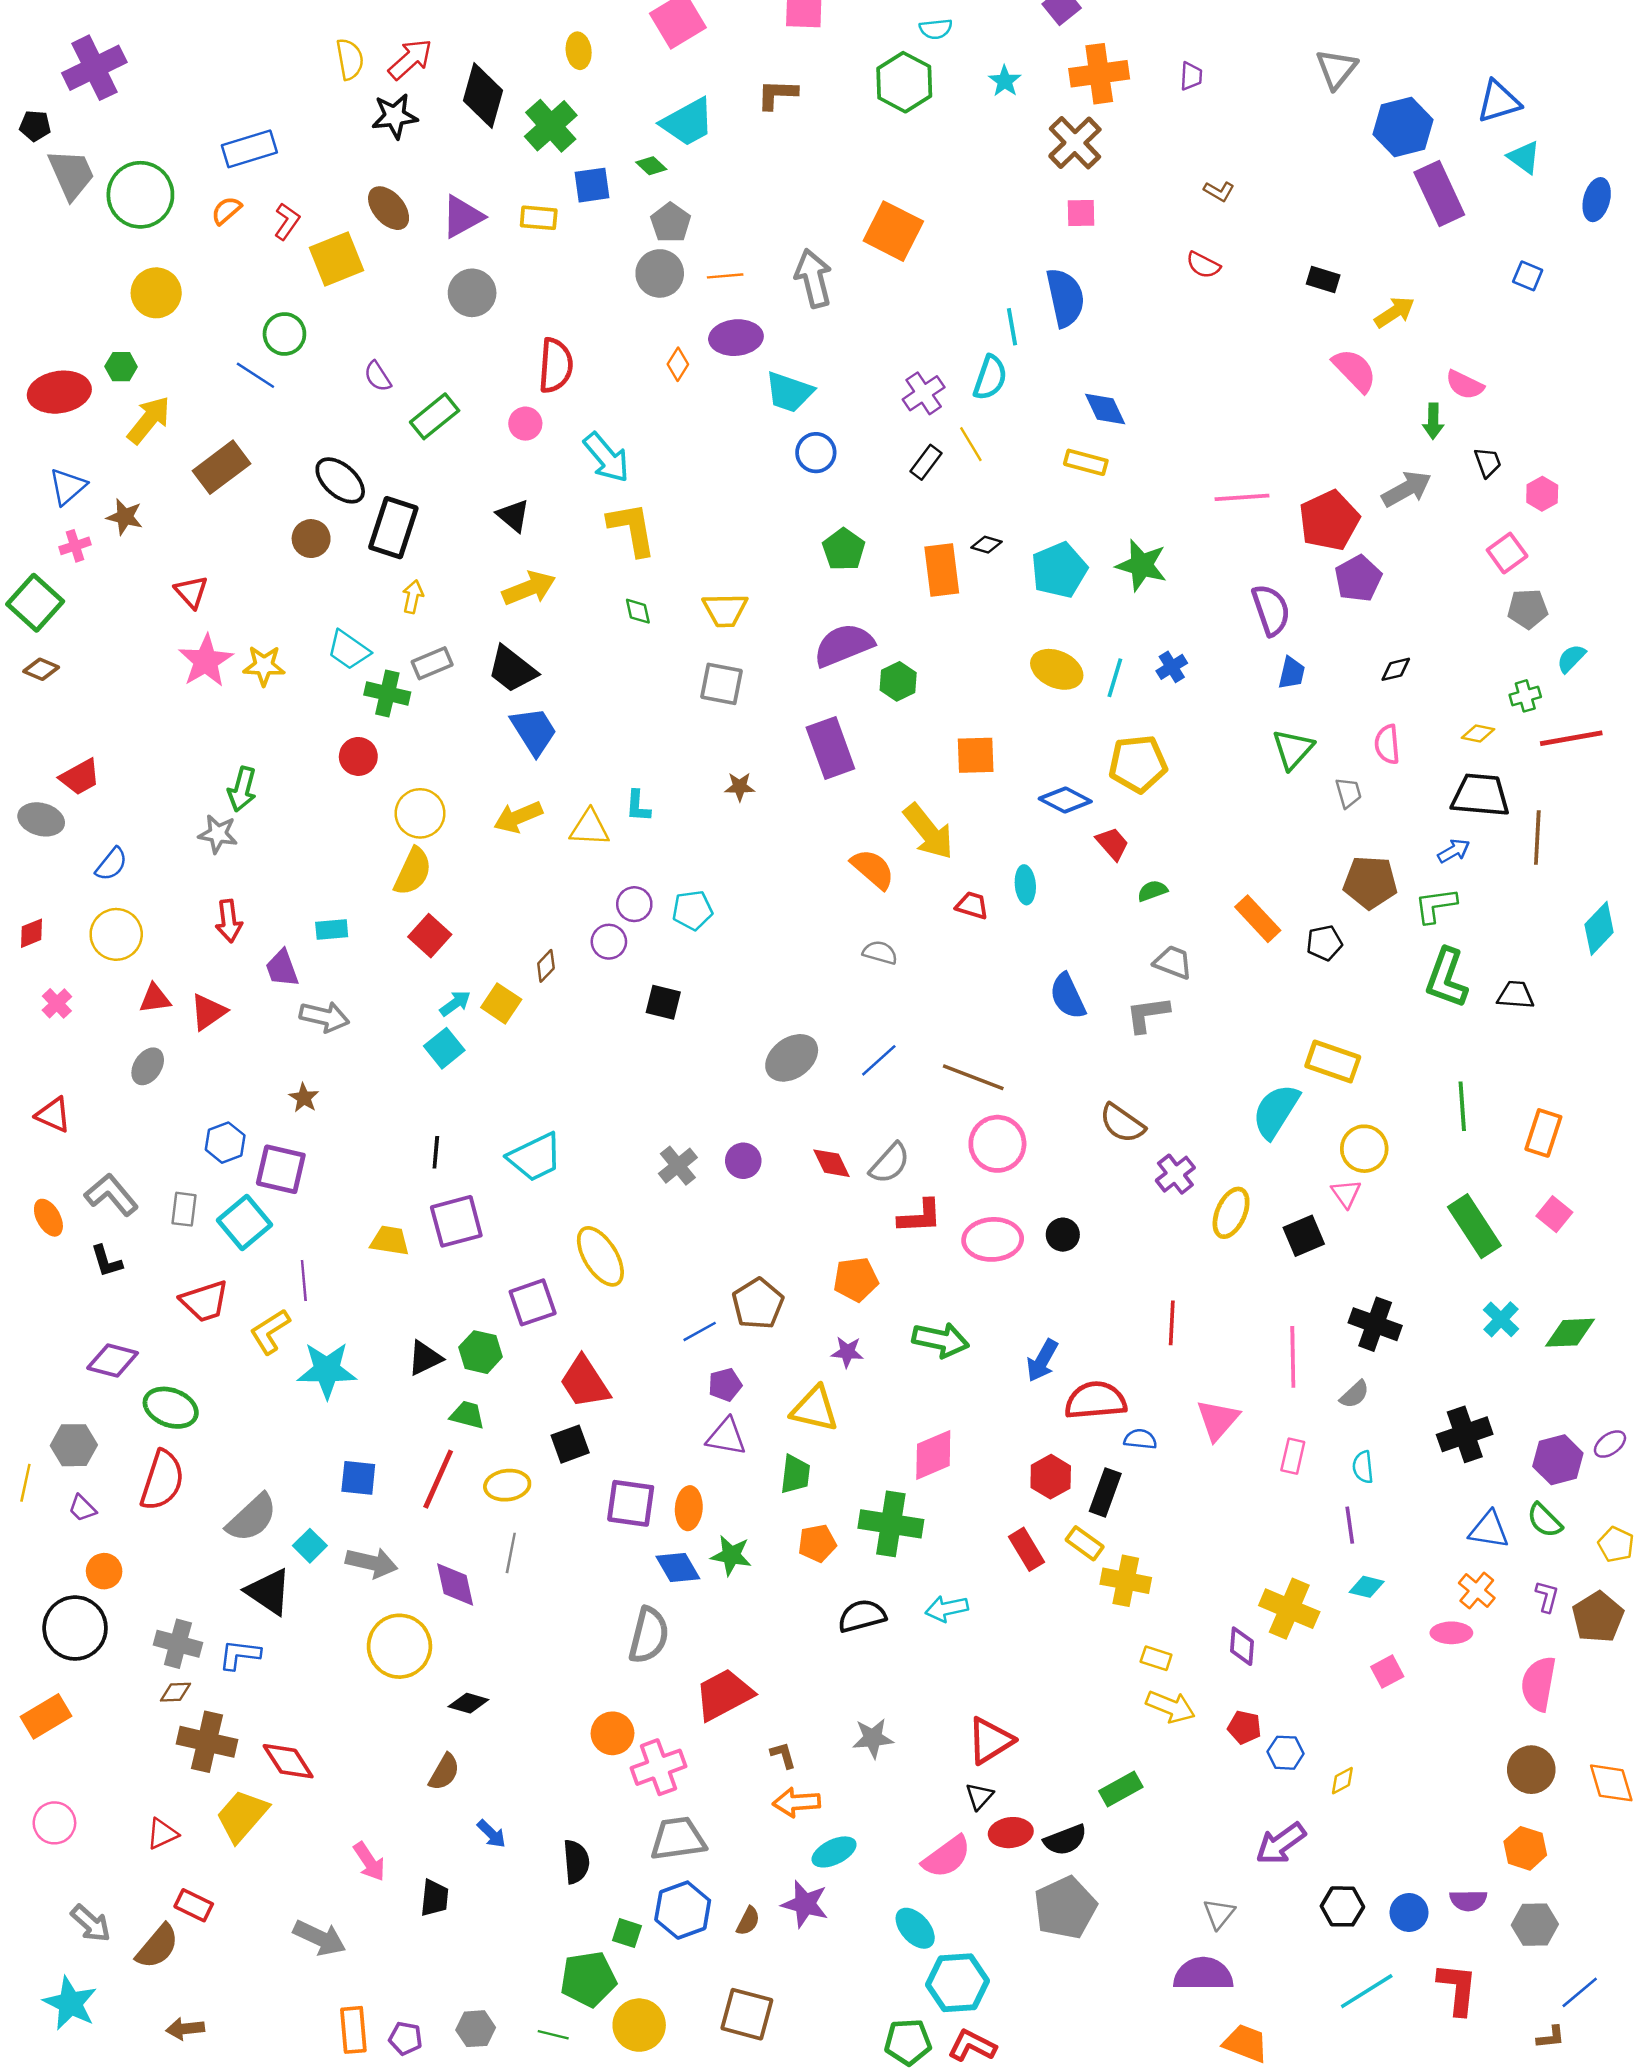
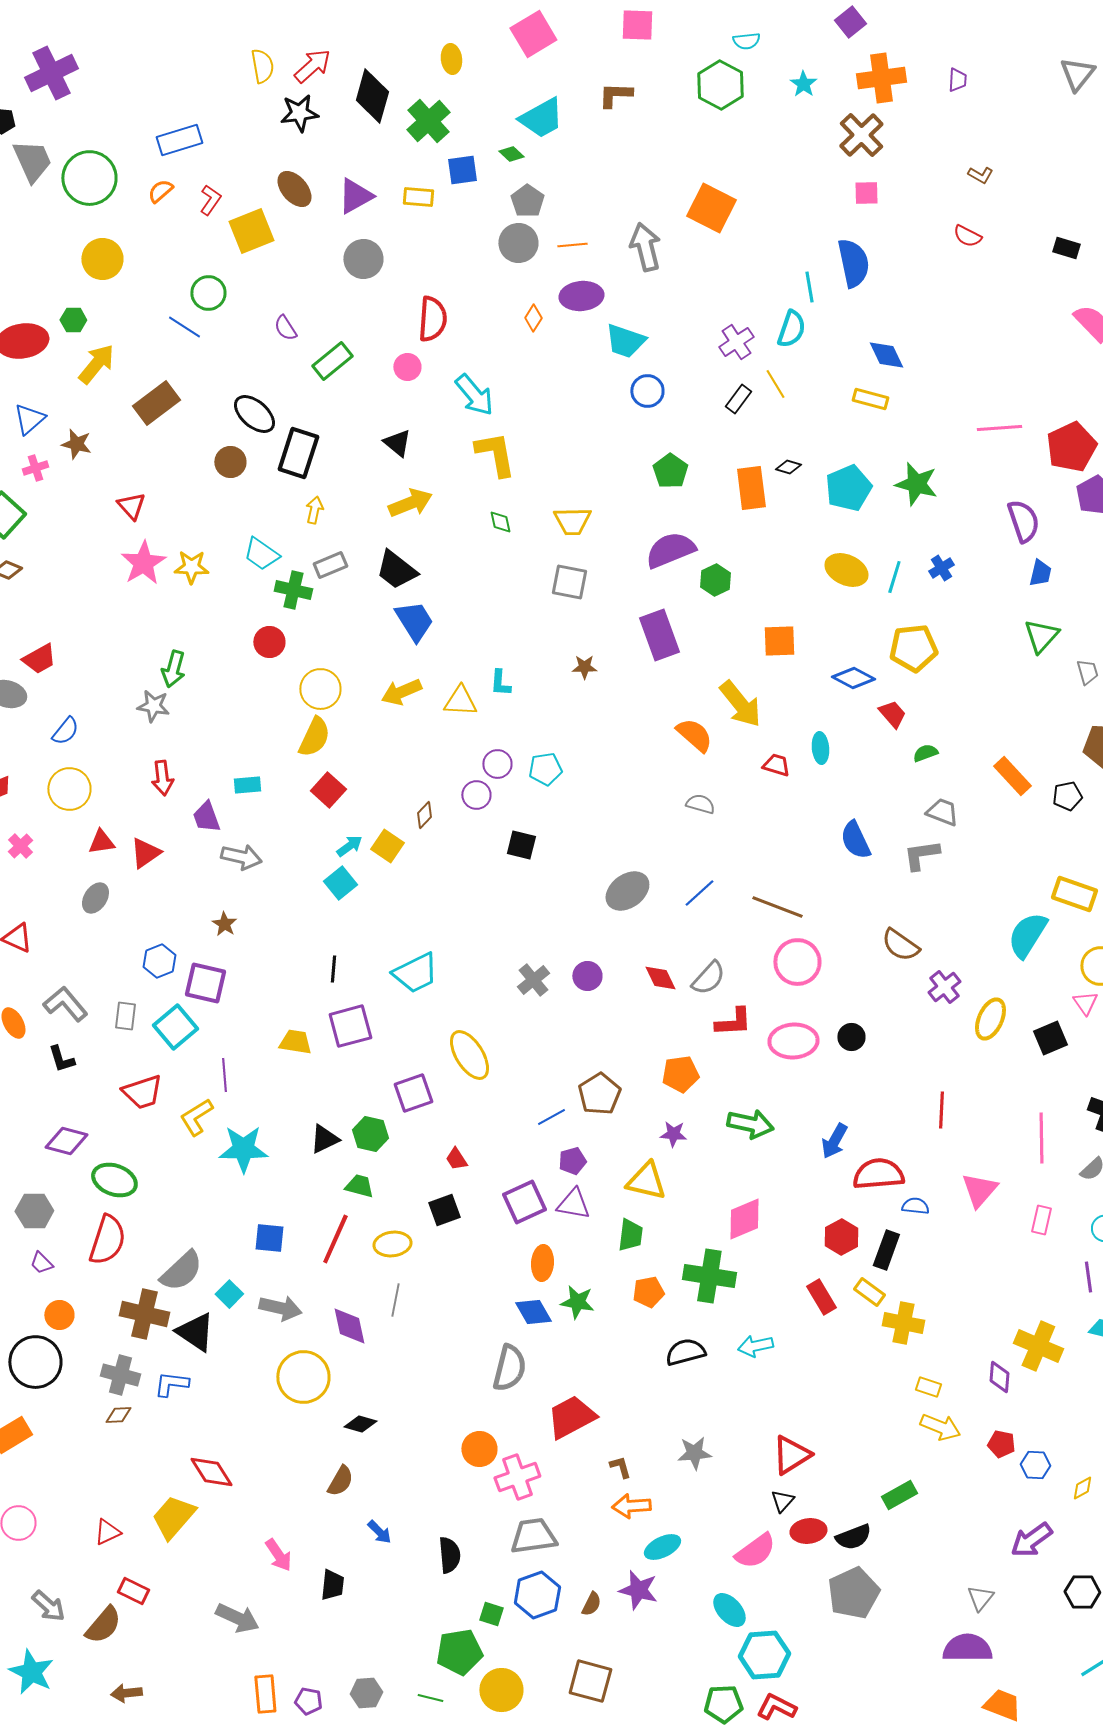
red trapezoid: (585, 1382) -> (456, 1159), size x0.5
purple square: (631, 1503) -> (524, 1202), moved, turned -33
brown cross: (207, 1742) -> (144, 1314), moved

